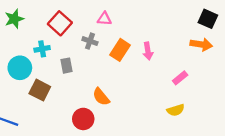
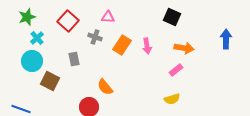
black square: (208, 19) -> (172, 17), moved
orange arrow: (201, 44) -> (184, 48), moved
cyan cross: (42, 49) -> (37, 38), moved, turned -32

